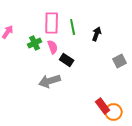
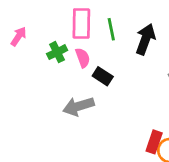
black arrow: (97, 34) -> (145, 39), size x1.5
red rectangle: (103, 106) -> (154, 142), turned 56

